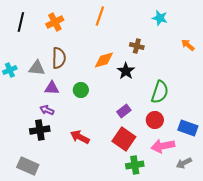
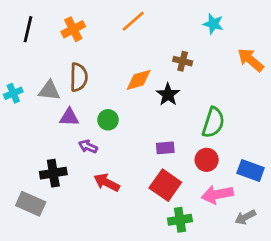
orange line: (100, 16) -> (133, 21), turned 30
orange arrow: (188, 45) -> (251, 60), size x1.5
purple arrow: (47, 110) -> (88, 146), moved
purple rectangle: (124, 111) -> (165, 148), turned 32
gray rectangle: (28, 166) -> (31, 204), moved

